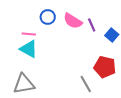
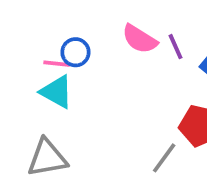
blue circle: (48, 17) -> (75, 52), moved
gray line: (86, 84) -> (164, 158), turned 66

